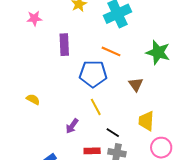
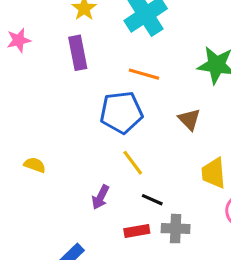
purple rectangle: (64, 45) -> (78, 53), moved
black line: (113, 133) -> (152, 200), moved

